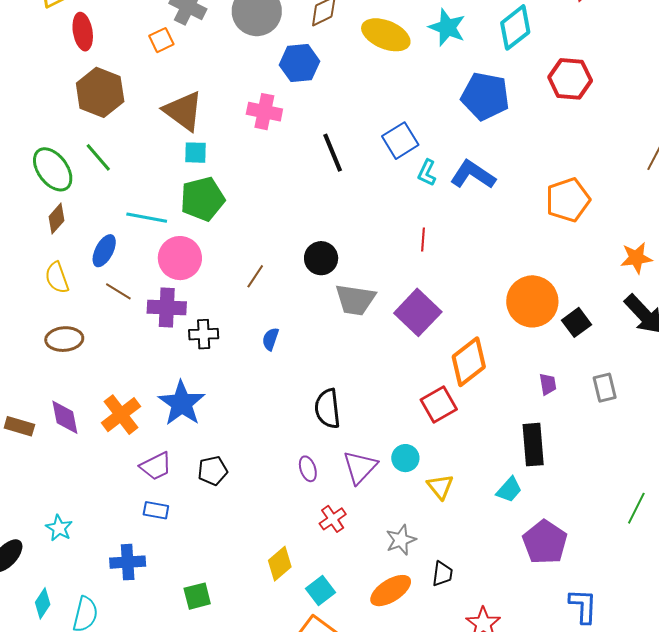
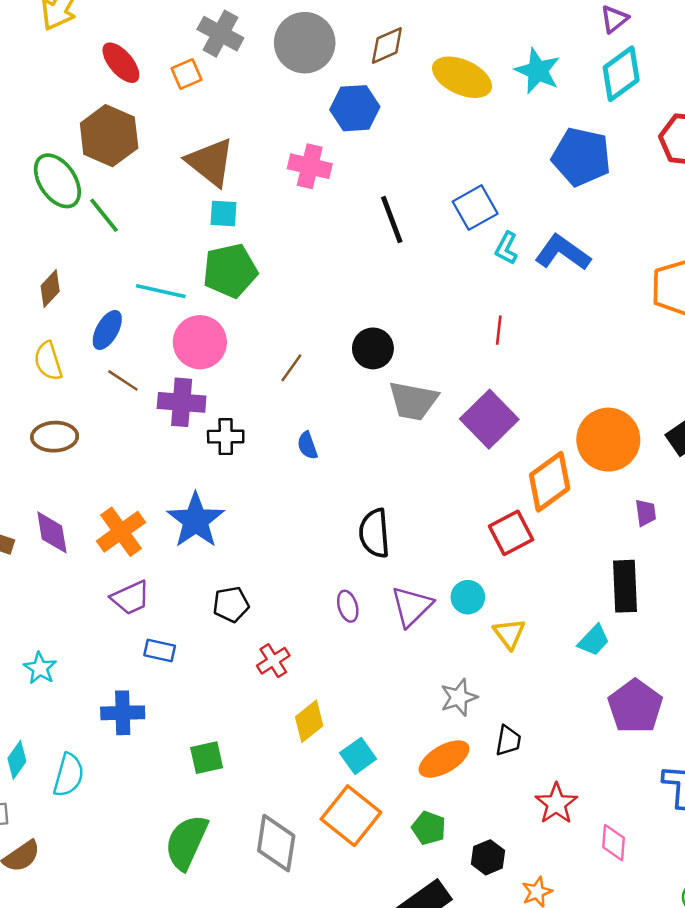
red ellipse: (83, 32) -> (121, 63), moved, turned -33
green ellipse: (53, 169) -> (57, 181), moved
orange circle: (532, 301) -> (608, 440), moved
blue semicircle: (270, 339) -> (307, 445), turned -40
purple trapezoid: (156, 466) -> (131, 598), moved
red cross: (333, 519) -> (273, 661), moved

